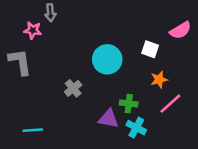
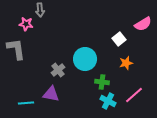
white square: (150, 49) -> (119, 39), turned 32
cyan circle: (107, 59) -> (85, 59), moved
pink line: (170, 104) -> (134, 95), moved
purple triangle: (108, 119) -> (51, 94), moved

